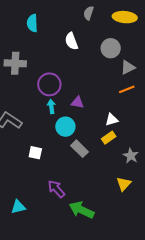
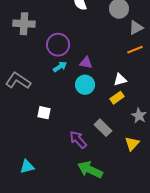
cyan arrow: (51, 106) -> (60, 67), turned 64
cyan circle: (65, 127) -> (85, 85), moved
gray rectangle: (80, 149) -> (103, 128), moved
purple arrow: (56, 189) -> (78, 140), moved

